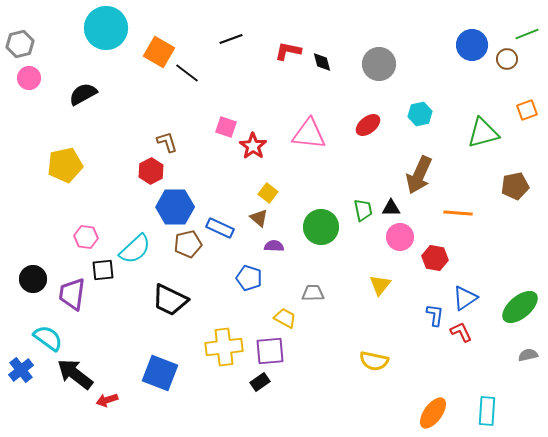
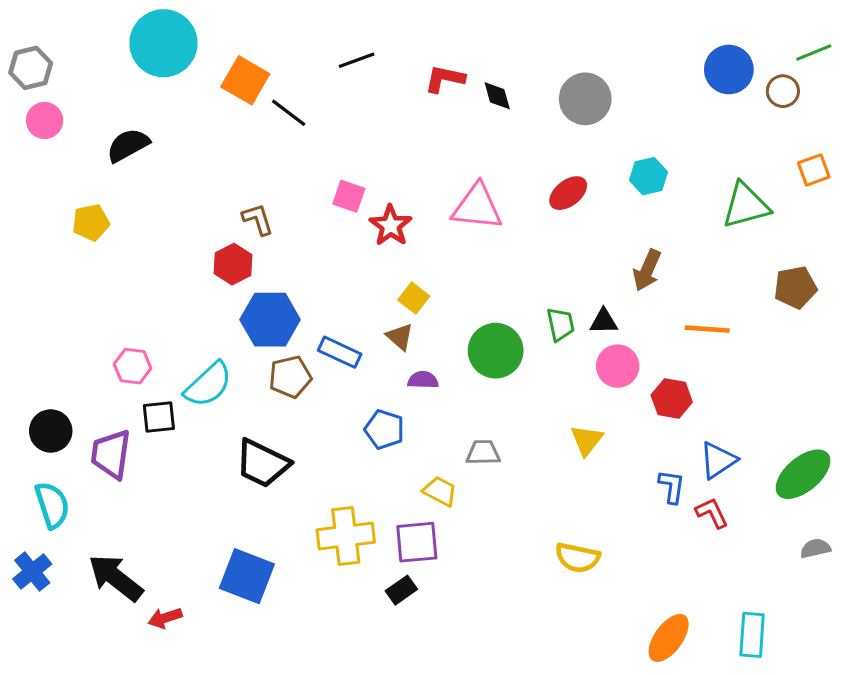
yellow pentagon: (65, 165) -> (91, 222), moved, size x0.7
brown arrow: (419, 175) -> (647, 270), size x0.7
cyan semicircle: (48, 338) -> (52, 505), moved, turned 36

